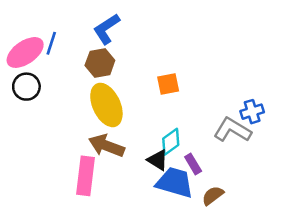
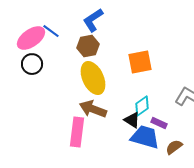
blue line: (51, 43) -> (51, 31), turned -72
orange square: (168, 84) -> (140, 62), size x1.4
purple rectangle: (193, 164) -> (159, 123), turned -35

